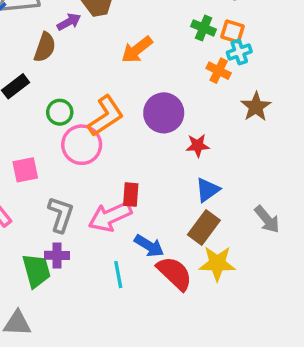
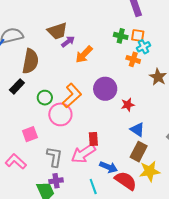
purple arrow: (69, 22) -> (68, 42), moved
brown semicircle: (45, 47) -> (30, 61), size x1.4
blue triangle: (208, 190) -> (137, 130), turned -42

